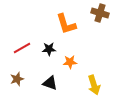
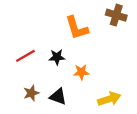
brown star: (17, 79) -> (31, 93), moved
yellow arrow: (94, 85) -> (109, 99), turned -90

